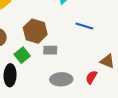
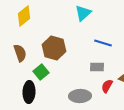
gray rectangle: (50, 50) -> (97, 67), moved
red semicircle: (91, 77) -> (107, 86), moved

